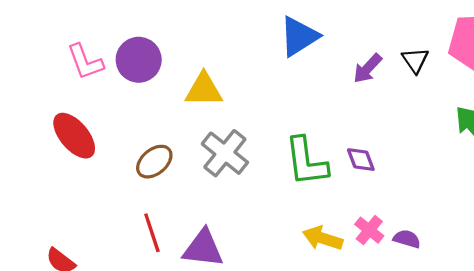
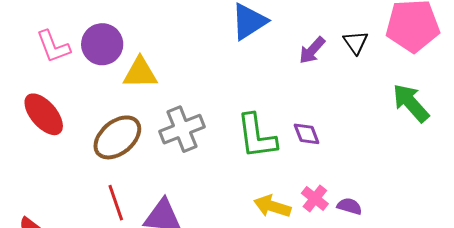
yellow triangle: (204, 90) -> (140, 73), moved
gray cross: (225, 153) -> (182, 129), turned 30
brown ellipse: (154, 162) -> (117, 137), size x1.4

